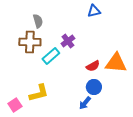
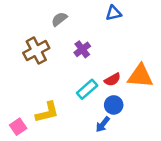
gray semicircle: (38, 21) -> (59, 19), moved, turned -112
brown cross: (30, 42) -> (36, 51), turned -30
cyan rectangle: (51, 56) -> (87, 89), moved

